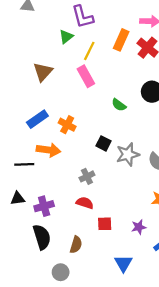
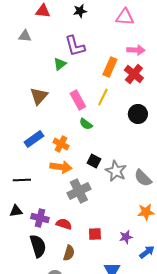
yellow line: (89, 51) -> (103, 97), moved
green semicircle: (119, 105) -> (86, 124), moved
orange arrow: (48, 150) -> (61, 167), moved
gray star: (128, 154) -> (116, 171), turned -30
gray cross: (87, 176) -> (79, 191), size x1.6
red semicircle: (85, 203) -> (64, 224), moved
purple cross: (44, 206) -> (40, 218), turned 30

